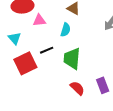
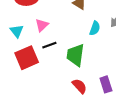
pink triangle: (39, 20) -> (42, 25), moved, turned -40
cyan semicircle: (66, 30) -> (95, 28), moved

